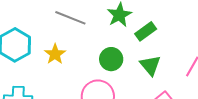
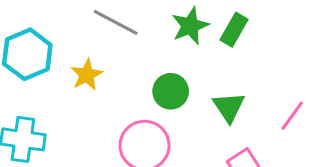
green rectangle: (146, 31) -> (234, 30), moved, turned -30

